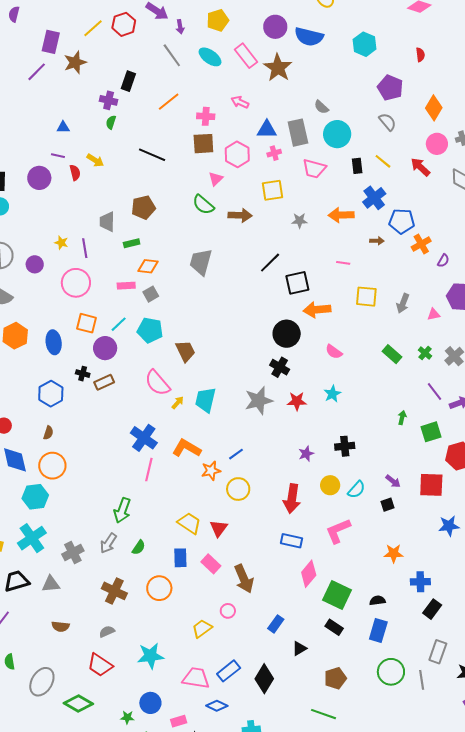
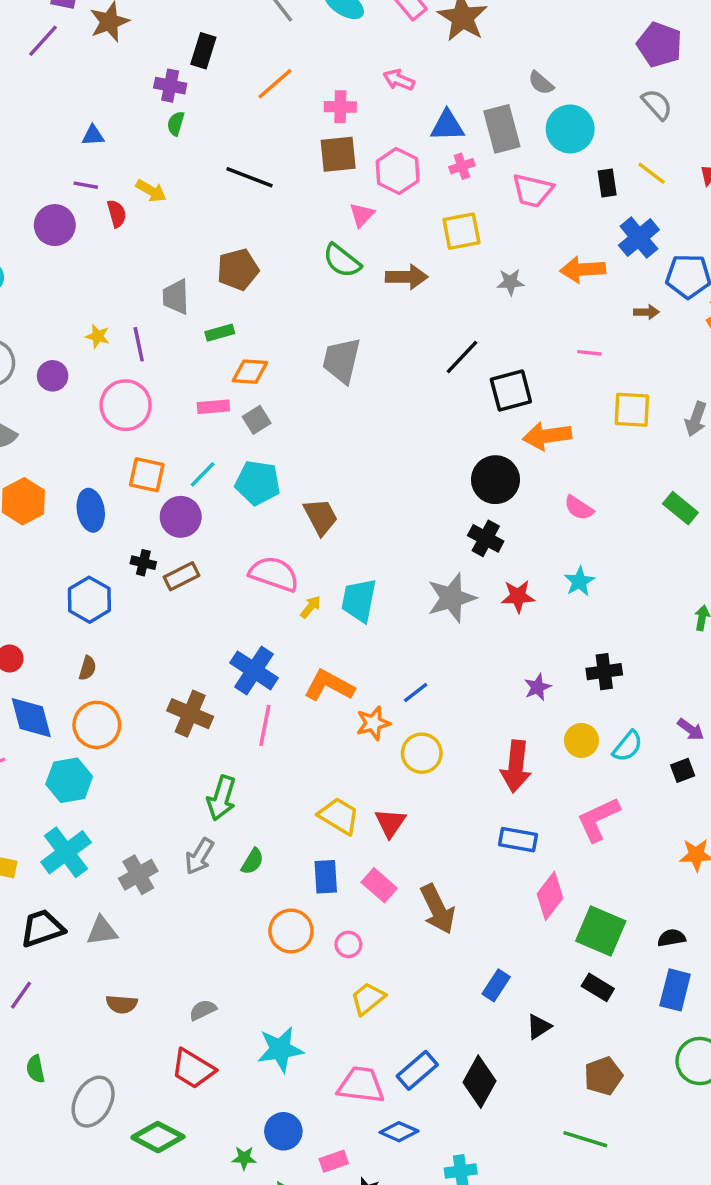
pink semicircle: (157, 383) -> (274, 574), turned 152
brown cross: (114, 591) -> (190, 714), moved
pink circle: (228, 611) -> (348, 944), moved

